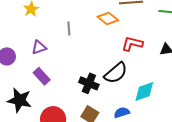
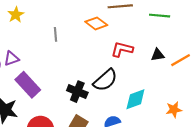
purple triangle: (39, 47) -> (11, 59), moved
purple rectangle: (42, 76) -> (28, 85), size x1.4

